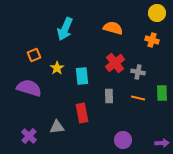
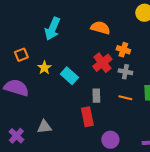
orange cross: (152, 40) -> (123, 50), moved
cyan rectangle: (82, 76) -> (69, 76), turned -42
red rectangle: (82, 113) -> (87, 117), moved

